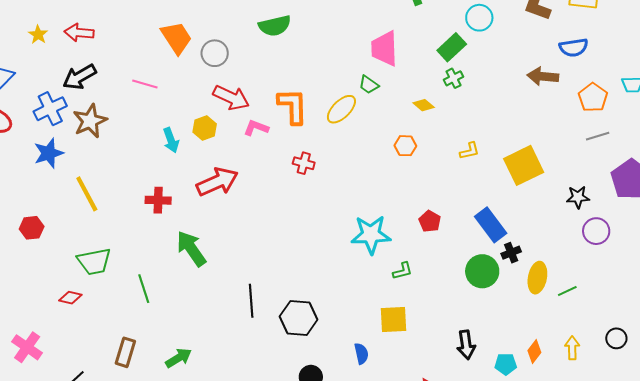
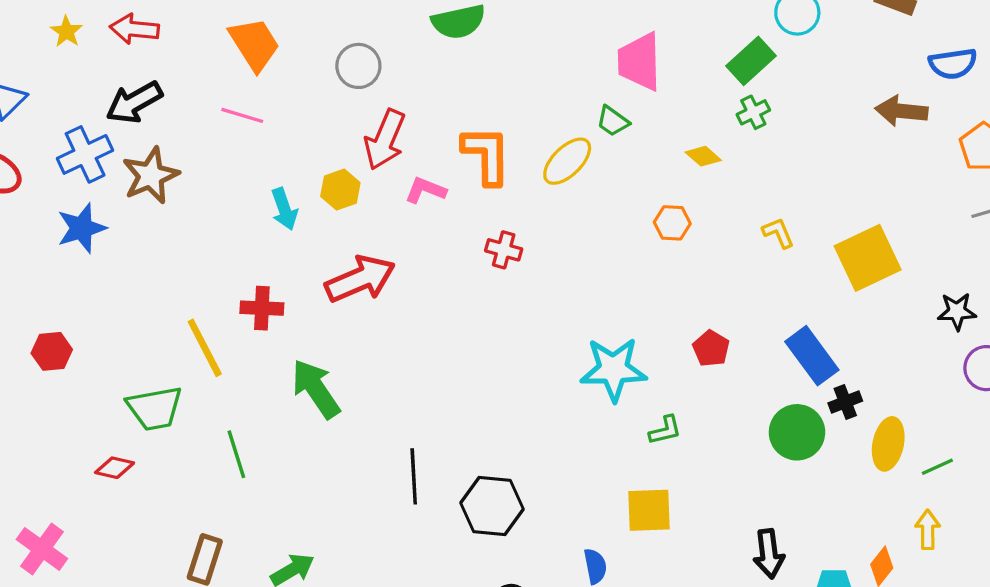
orange trapezoid: (176, 38) -> (254, 44), moved
red arrow: (231, 98) -> (385, 140), turned 87
yellow L-shape: (469, 151) -> (778, 233), turned -100
yellow line: (87, 194) -> (205, 348), moved
yellow arrow: (572, 348) -> (928, 529), moved

